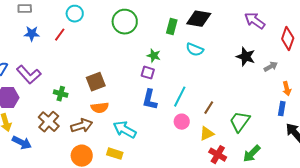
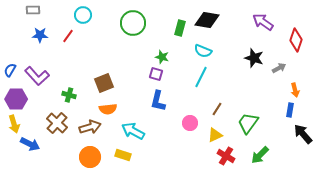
cyan line: (180, 97) -> (201, 77), moved

